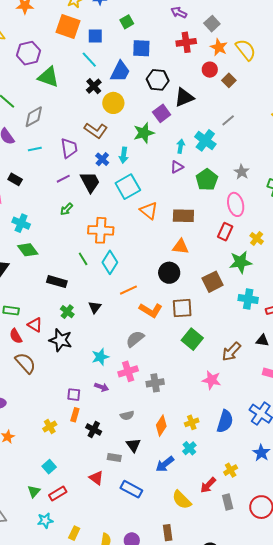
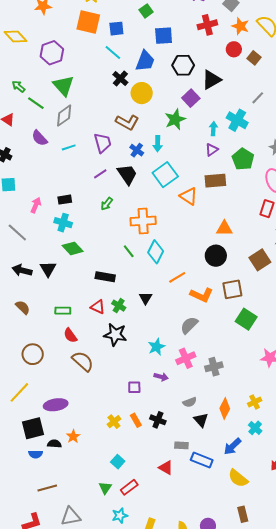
green triangle: (48, 77) -> (64, 86), moved, turned 35
black rectangle: (15, 179) -> (65, 200), moved, turned -32
brown rectangle: (183, 216) -> (215, 181), moved
red triangle: (35, 325) -> (98, 307), moved
orange rectangle: (75, 415) -> (136, 420), moved, turned -40
black triangle: (133, 445) -> (201, 420), moved
blue rectangle: (131, 489) -> (202, 460), moved
yellow semicircle: (182, 500) -> (238, 478), moved

